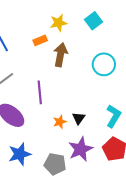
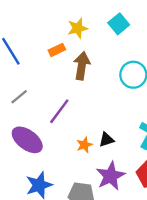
purple line: (40, 92) -> (59, 111), turned 45
black triangle: (79, 118) -> (106, 140), turned 40

